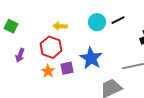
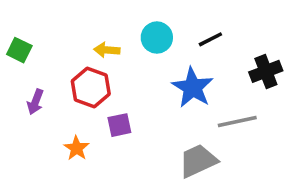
cyan circle: (97, 22) -> (157, 38), moved
blue star: (91, 58) -> (193, 88), moved
orange star: (48, 71) -> (76, 148), moved

